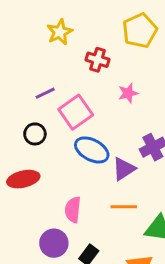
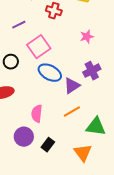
purple line: (45, 93) -> (19, 25), moved
pink star: (128, 93) -> (87, 37), moved
orange line: (124, 207) -> (72, 112), turned -30

